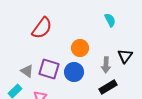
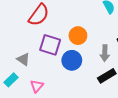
purple square: (49, 69) -> (50, 45), moved

